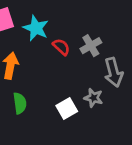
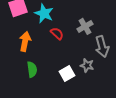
red semicircle: (61, 47) -> (57, 33), moved

